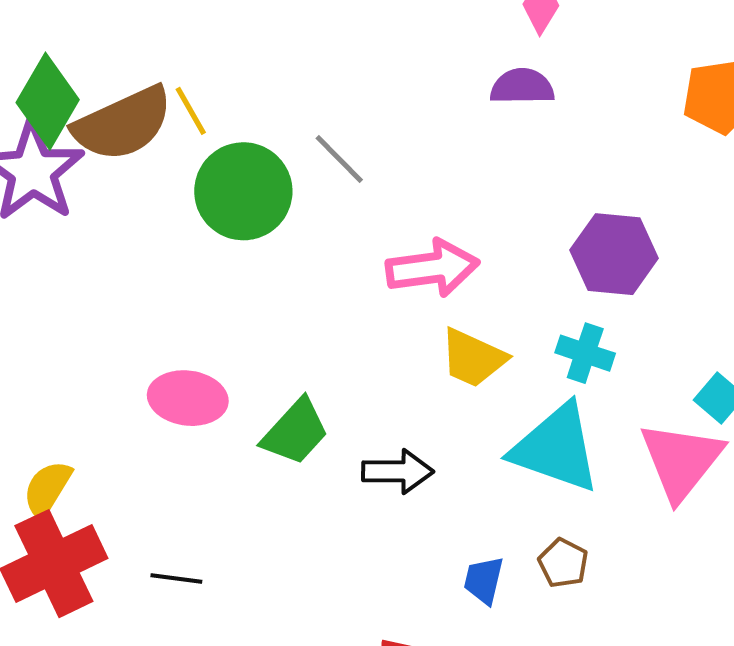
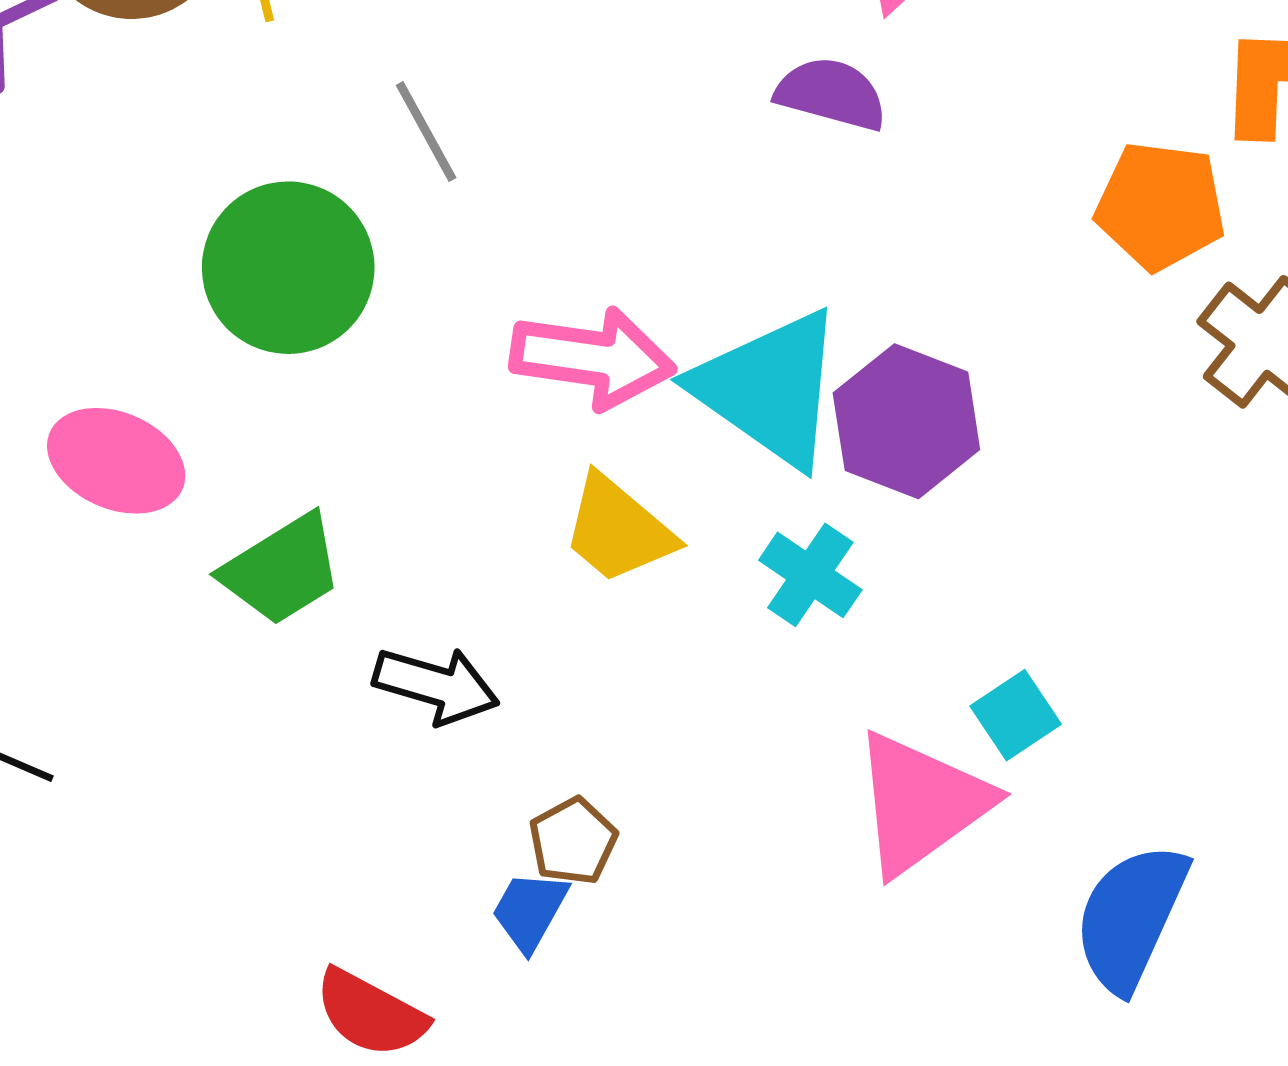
gray line: (339, 159) -> (426, 131), moved
green circle: (243, 191) -> (288, 268), moved
cyan triangle: (556, 448) -> (769, 388), moved
brown pentagon: (563, 563) -> (573, 841), moved

